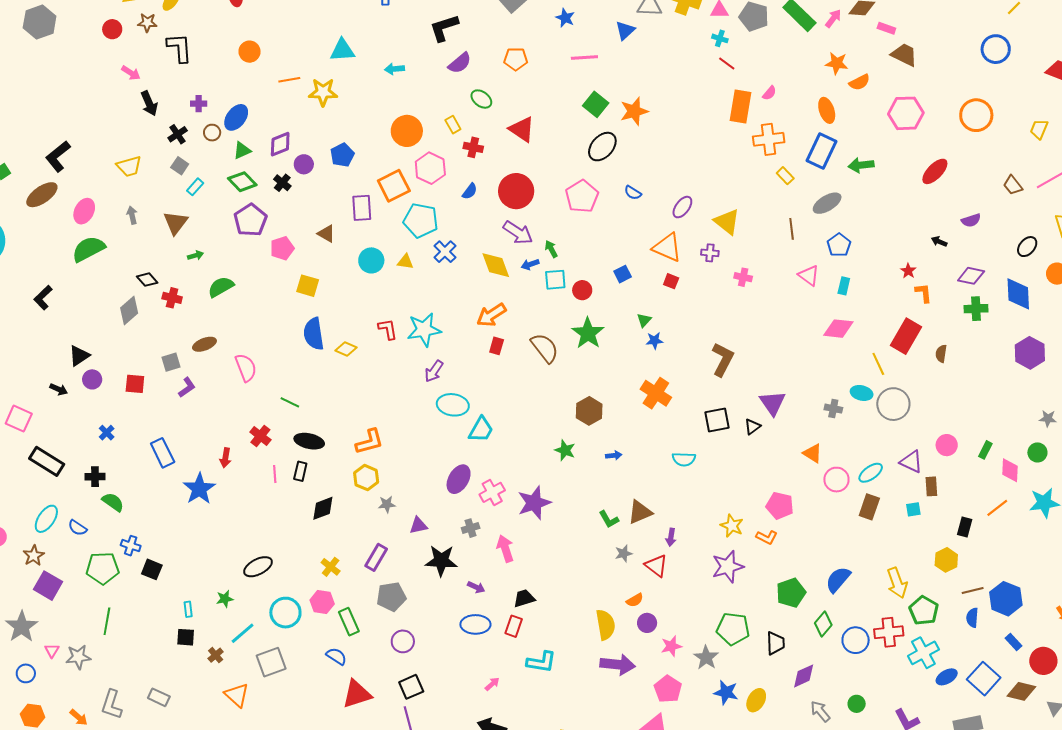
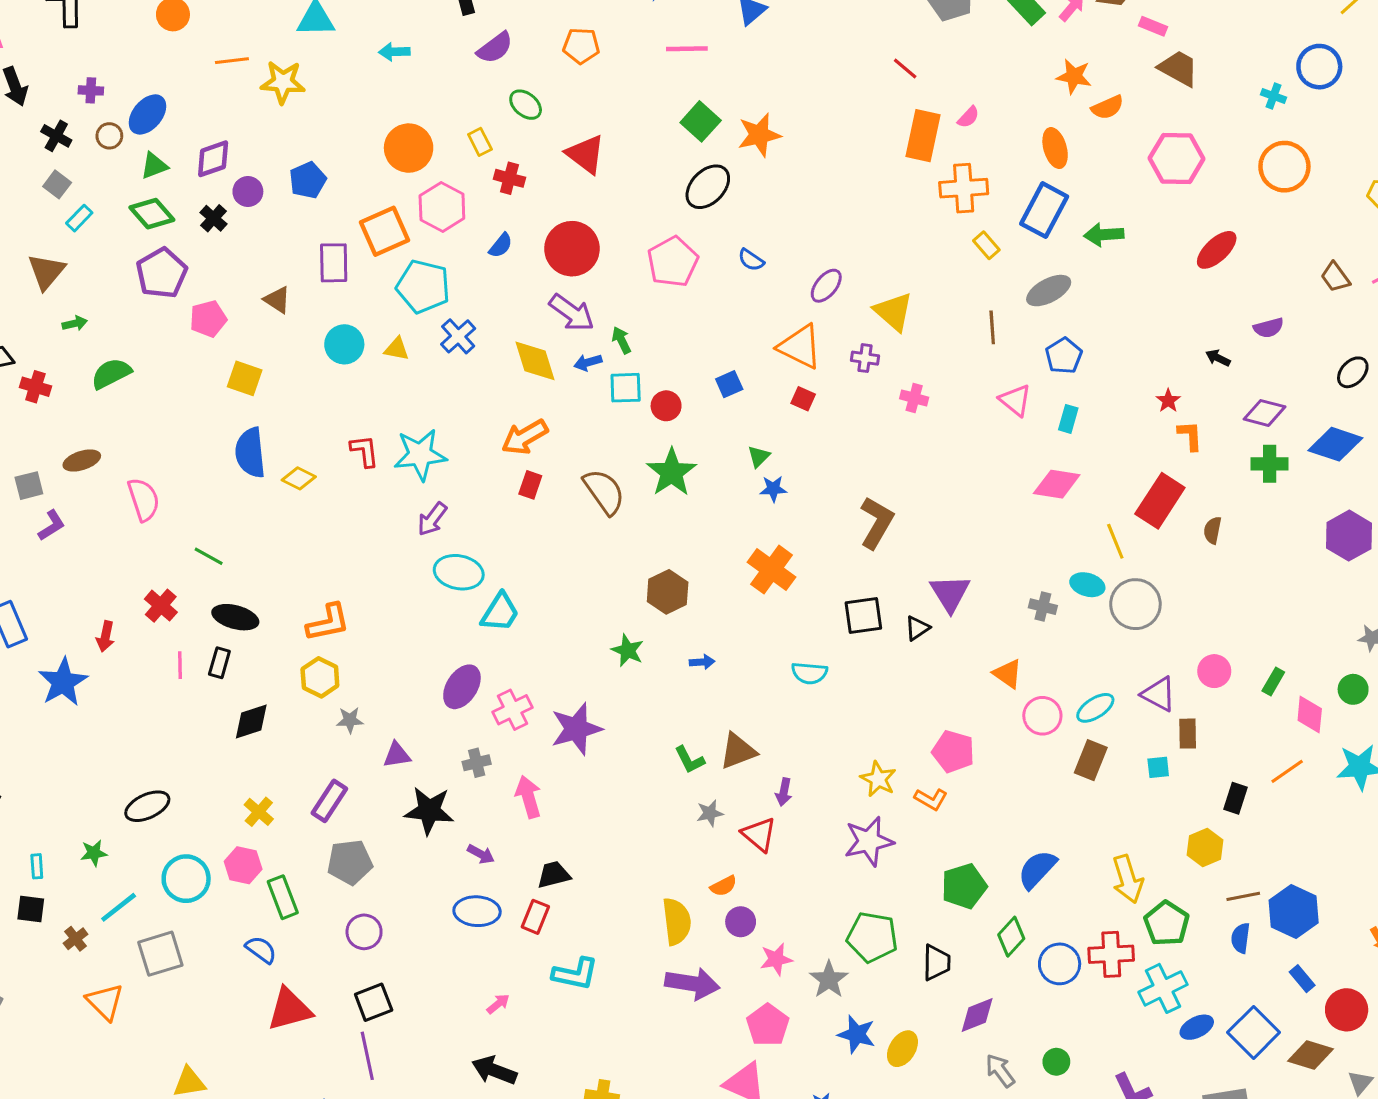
cyan cross: (720, 38) -> (1273, 96), moved
black cross: (178, 134) -> (56, 136), turned -30
blue diamond: (1018, 294) -> (1335, 444), turned -72

